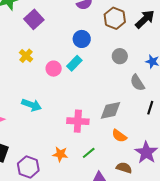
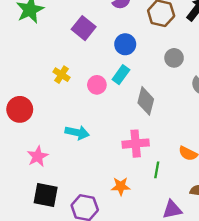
purple square: (34, 19) -> (84, 28), moved
gray diamond: (111, 110) -> (146, 101), moved, turned -55
green line: (89, 153) -> (157, 170), moved, turned -32

